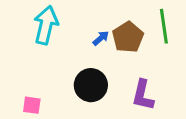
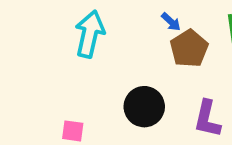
blue arrow: (101, 38) -> (171, 22), moved, turned 84

